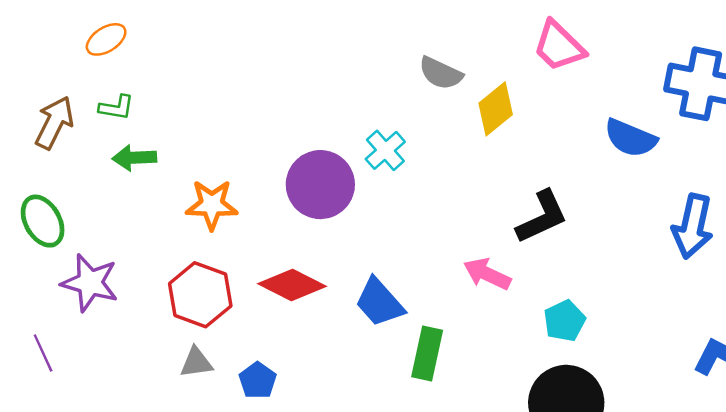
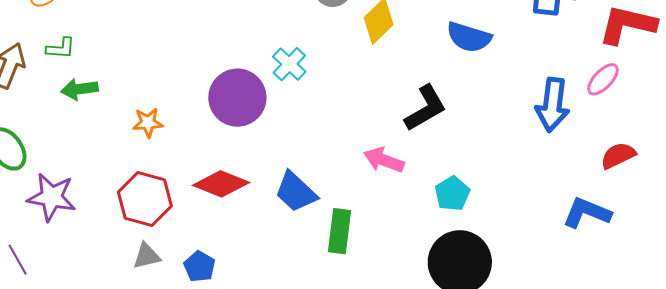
blue semicircle: (631, 138) -> (469, 37), moved
orange star: (212, 205) -> (148, 123), size x0.7

